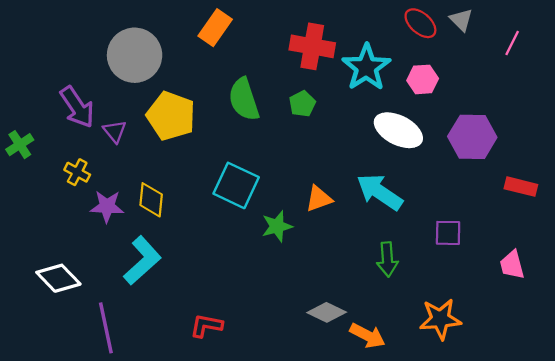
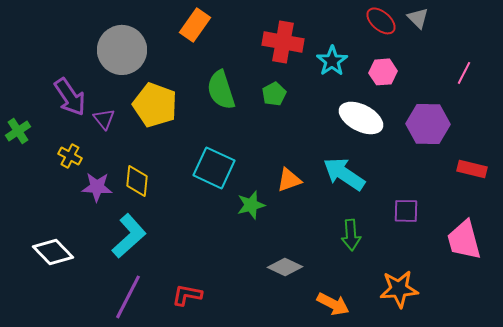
pink line: (512, 43) -> (464, 73), moved
cyan star: (366, 67) -> (332, 61), size x0.7
pink trapezoid: (512, 265) -> (464, 240), size x1.5
gray diamond: (327, 312) -> (285, 267), moved
purple line: (106, 328) -> (128, 297), moved, turned 39

